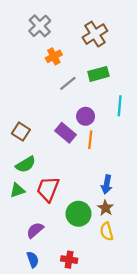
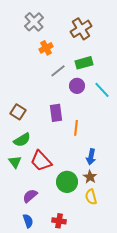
cyan line: (120, 106) -> (102, 90), turned -48
purple circle: (86, 116) -> (77, 86), moved
purple rectangle: (66, 133) -> (56, 113), turned 42
orange line: (90, 140) -> (76, 128), moved
red trapezoid: (48, 189) -> (41, 161), turned -65
green triangle: (17, 190) -> (15, 162), turned -48

